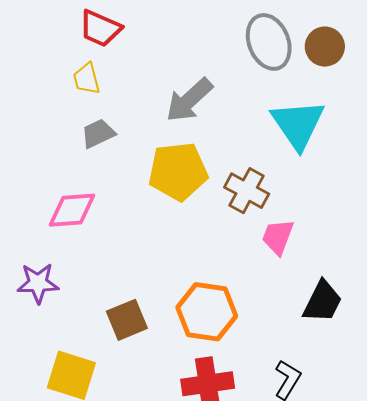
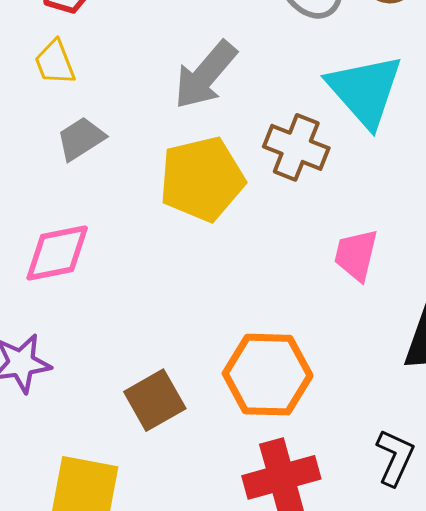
brown cross: (247, 191) -> (296, 147), moved

